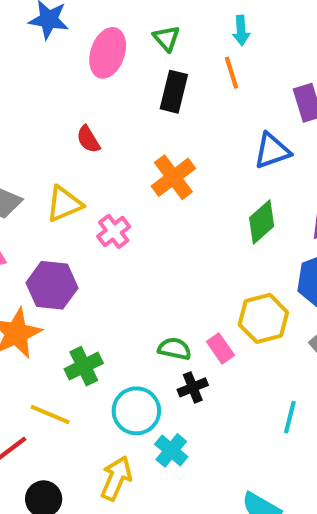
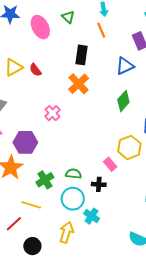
pink ellipse: (108, 53) -> (40, 27), turned -40
black rectangle: (174, 92) -> (82, 55), moved
yellow triangle: (64, 204) -> (14, 67), moved
green semicircle: (174, 349) -> (73, 174), moved
black cross: (193, 387) -> (99, 184), turned 32

